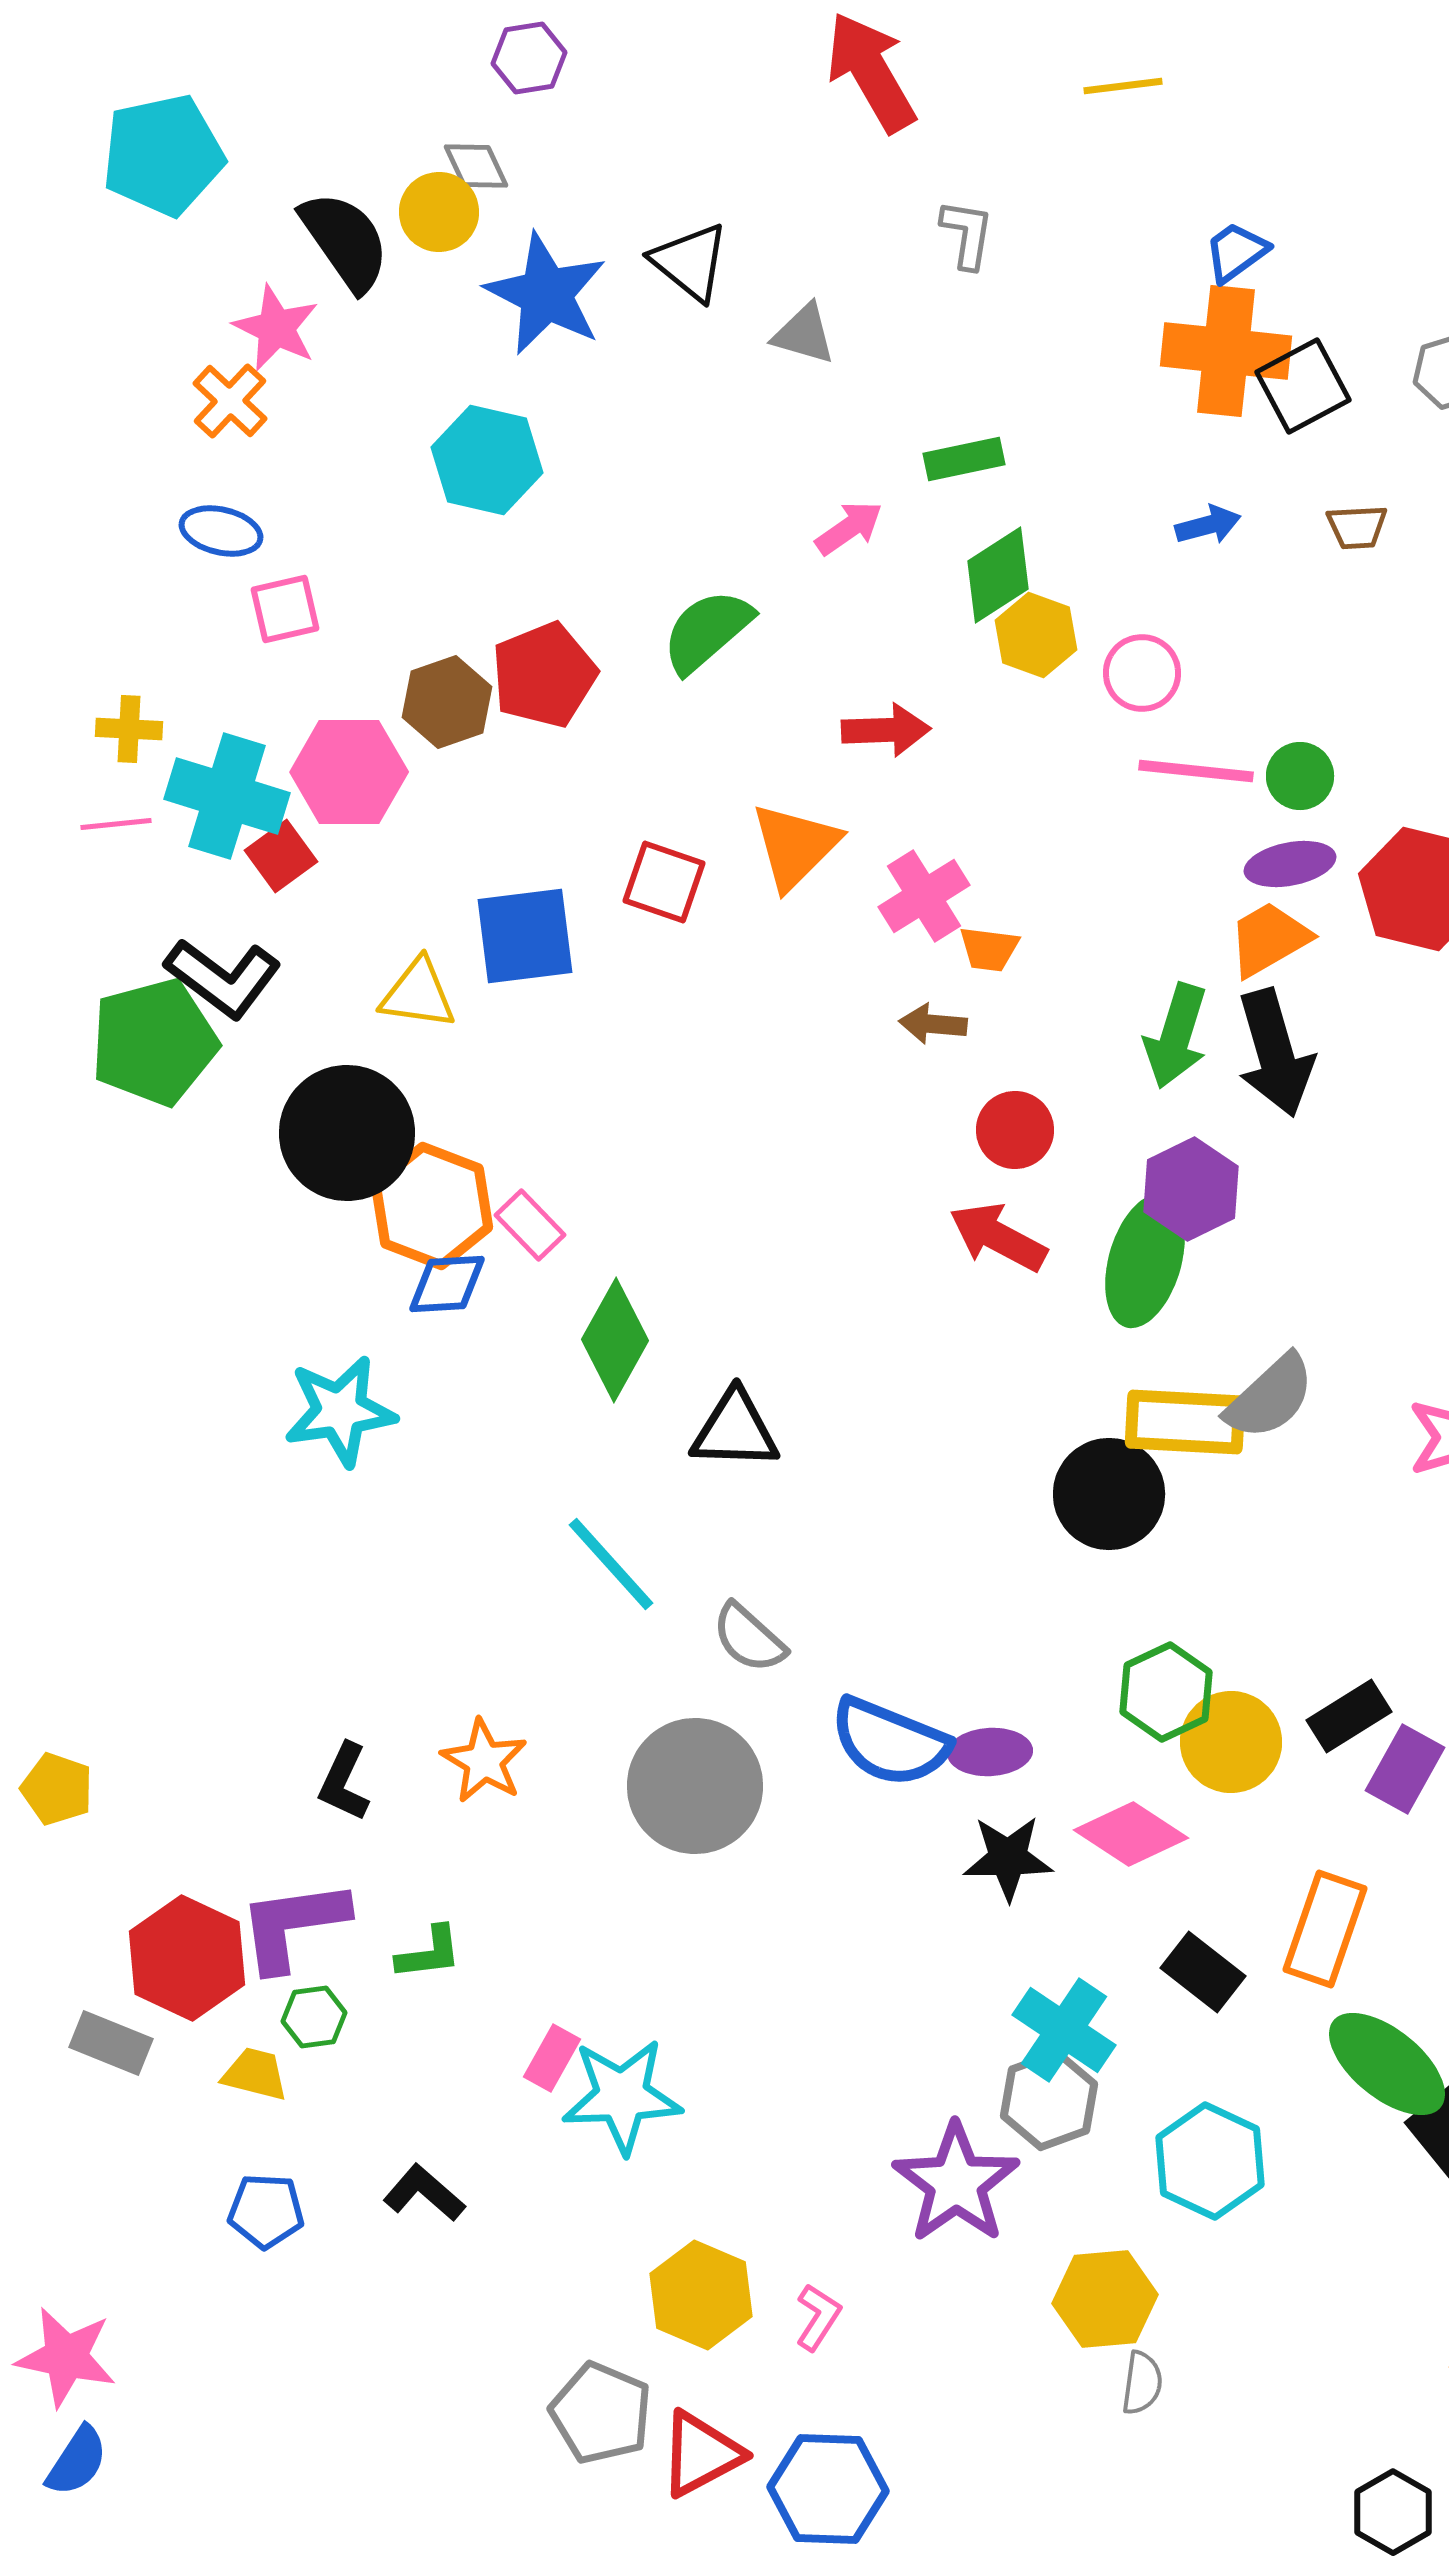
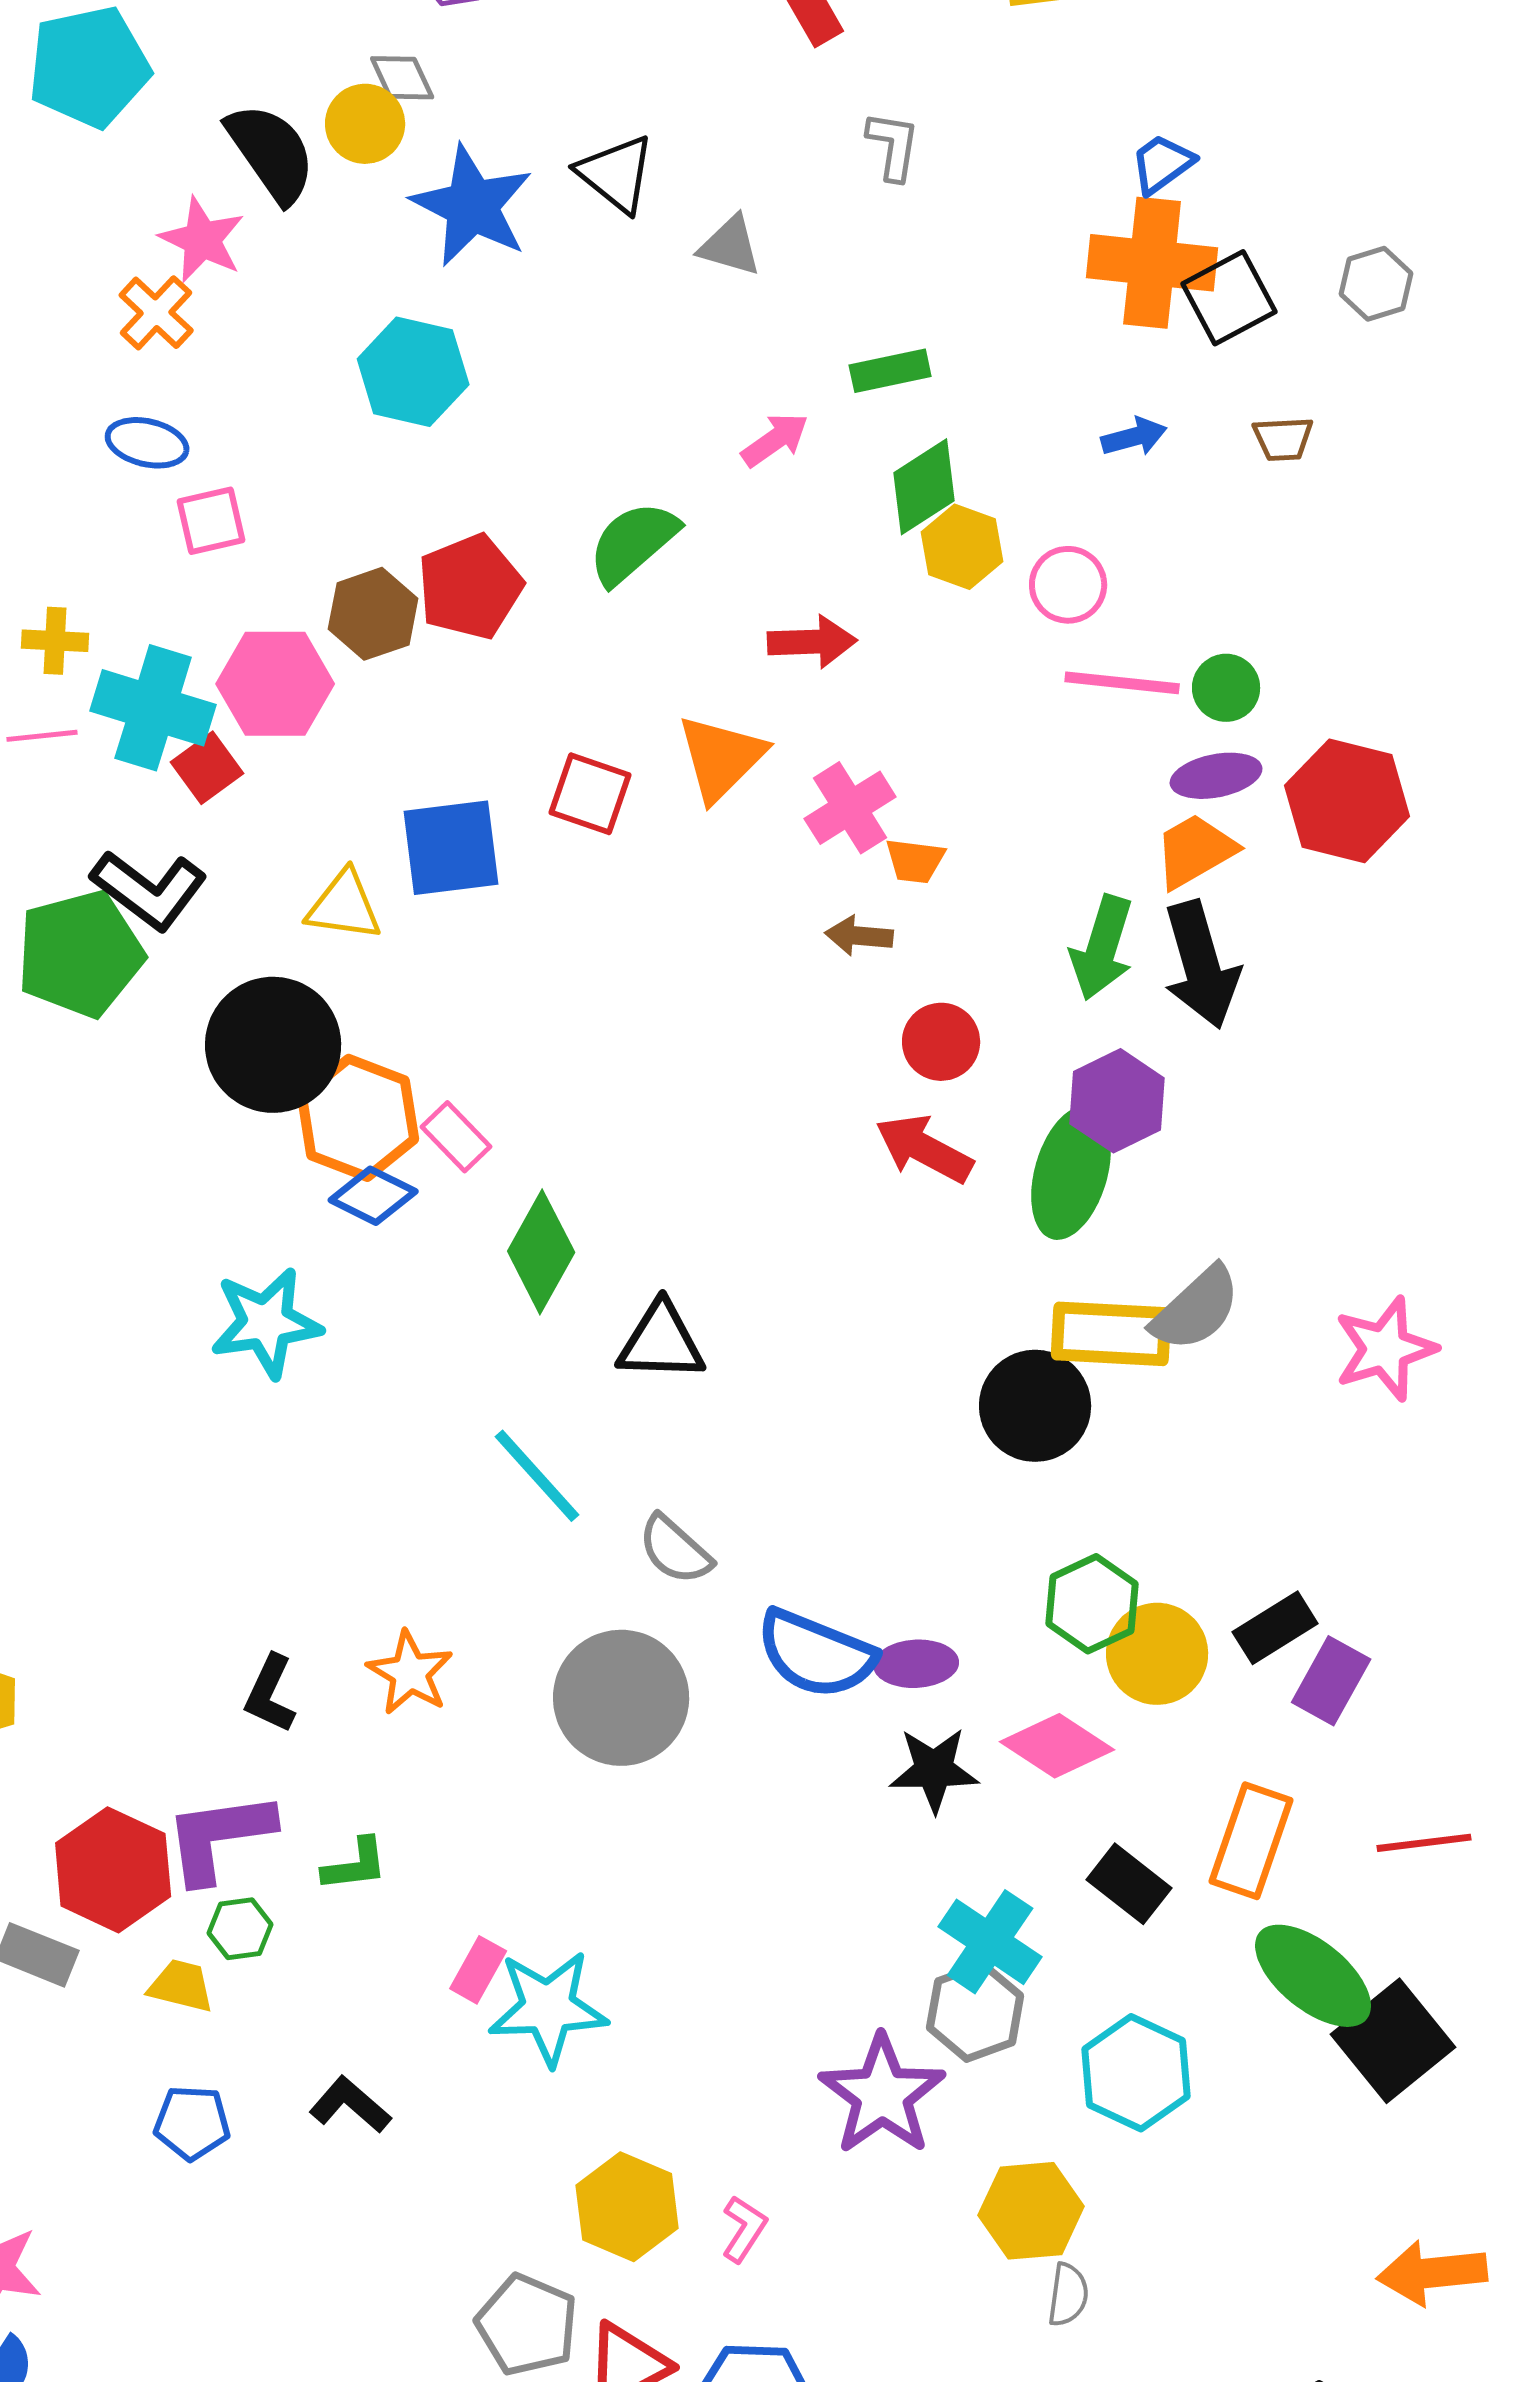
blue diamond: (447, 1284) -> (373, 1196), turned 30

